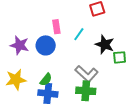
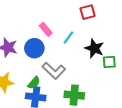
pink rectangle: (56, 27) -> (46, 29), turned -32
gray L-shape: (87, 74) -> (54, 71), moved

